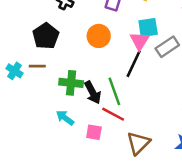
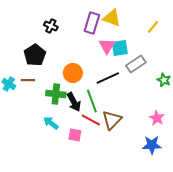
orange circle: (99, 36) -> (73, 73), moved
pink triangle: (140, 41) -> (107, 46), moved
black line: (134, 64) -> (108, 78), turned 40
brown triangle: (138, 143) -> (112, 120), moved

